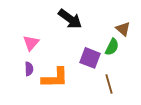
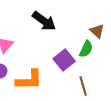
purple square: (90, 58) -> (64, 60), turned 30

